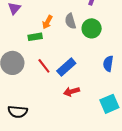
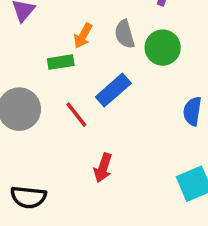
blue rectangle: (66, 67) -> (113, 90), moved
red arrow: (72, 92) -> (103, 168), moved, turned -56

